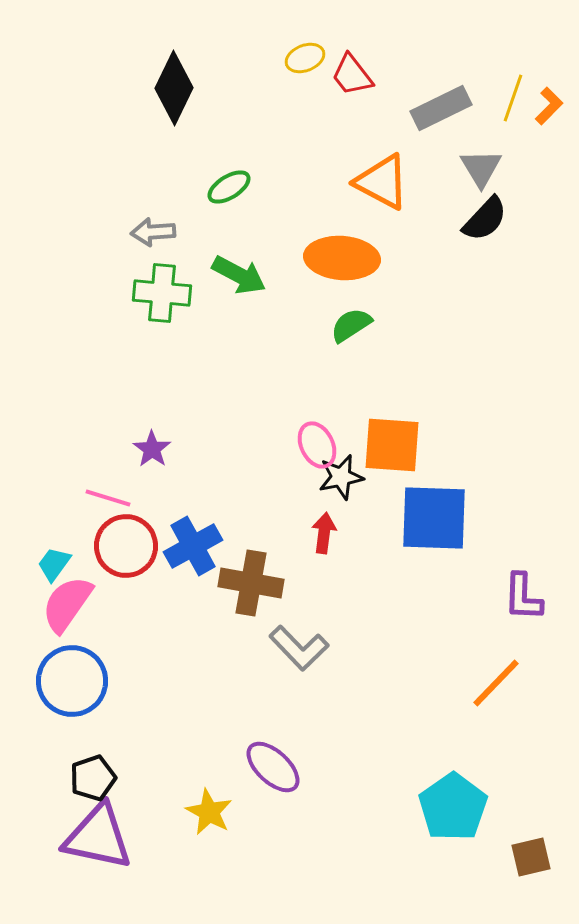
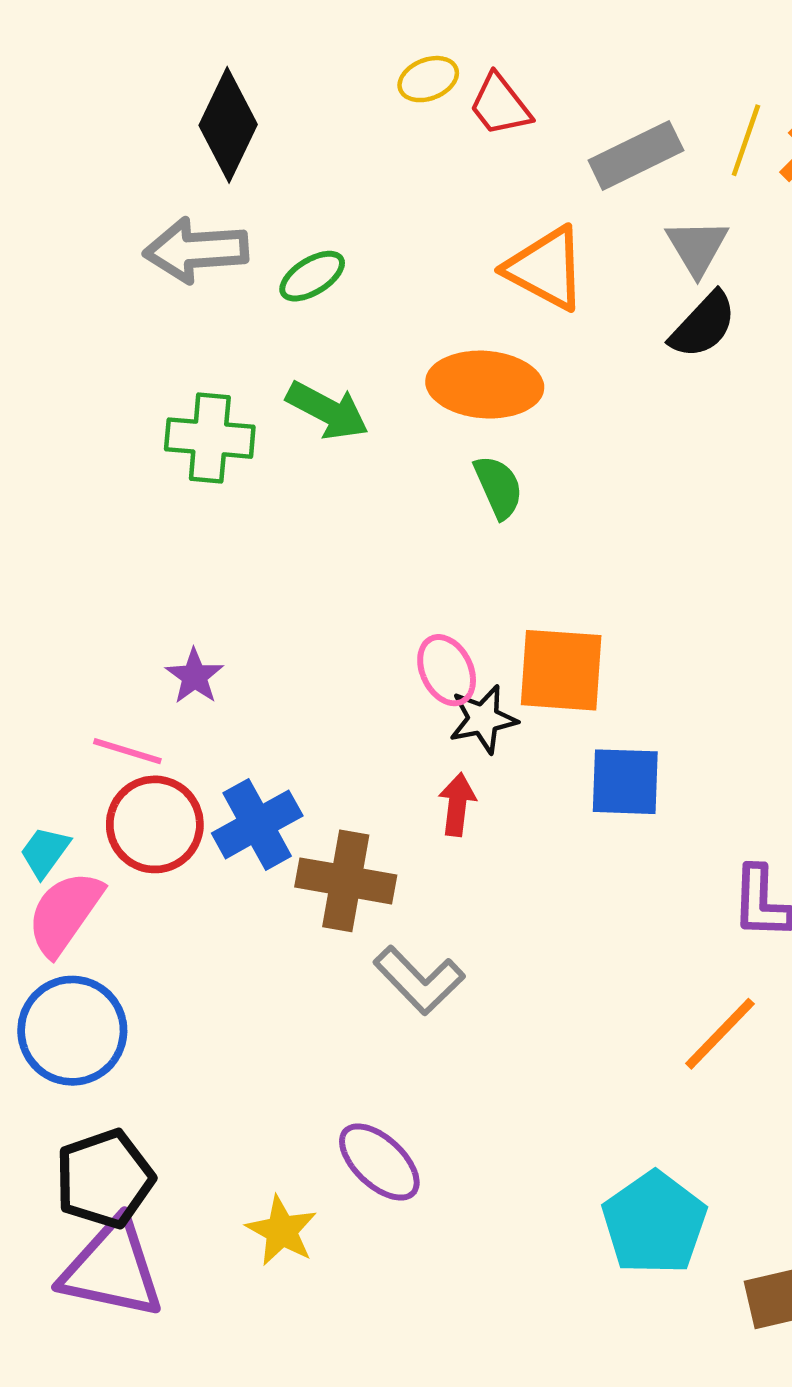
gray arrow: (153, 232) -> (196, 250), moved, size x1.5
green semicircle: (351, 325) -> (498, 487), turned 99
blue square: (434, 518) -> (625, 782), size x0.7
black pentagon: (93, 778) -> (104, 1179), size x1.4

